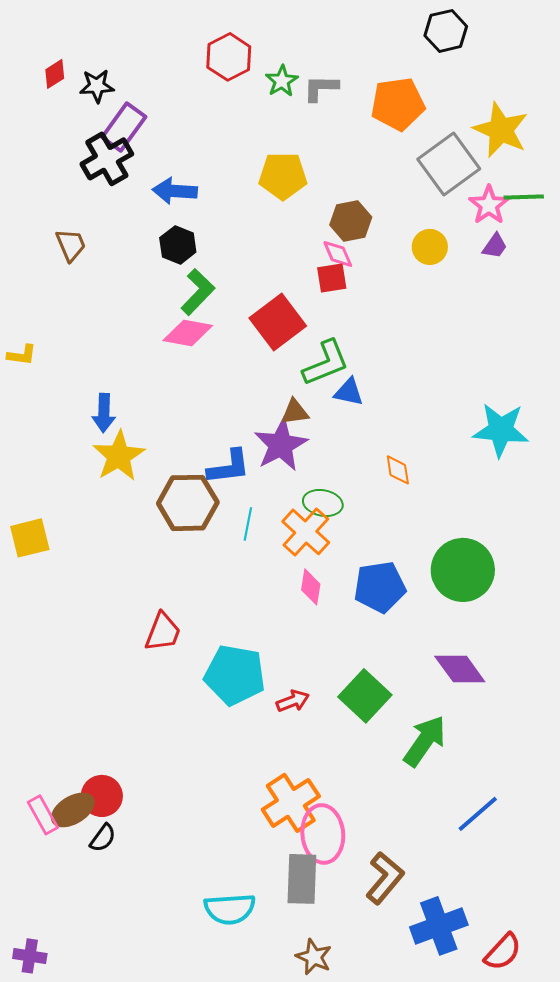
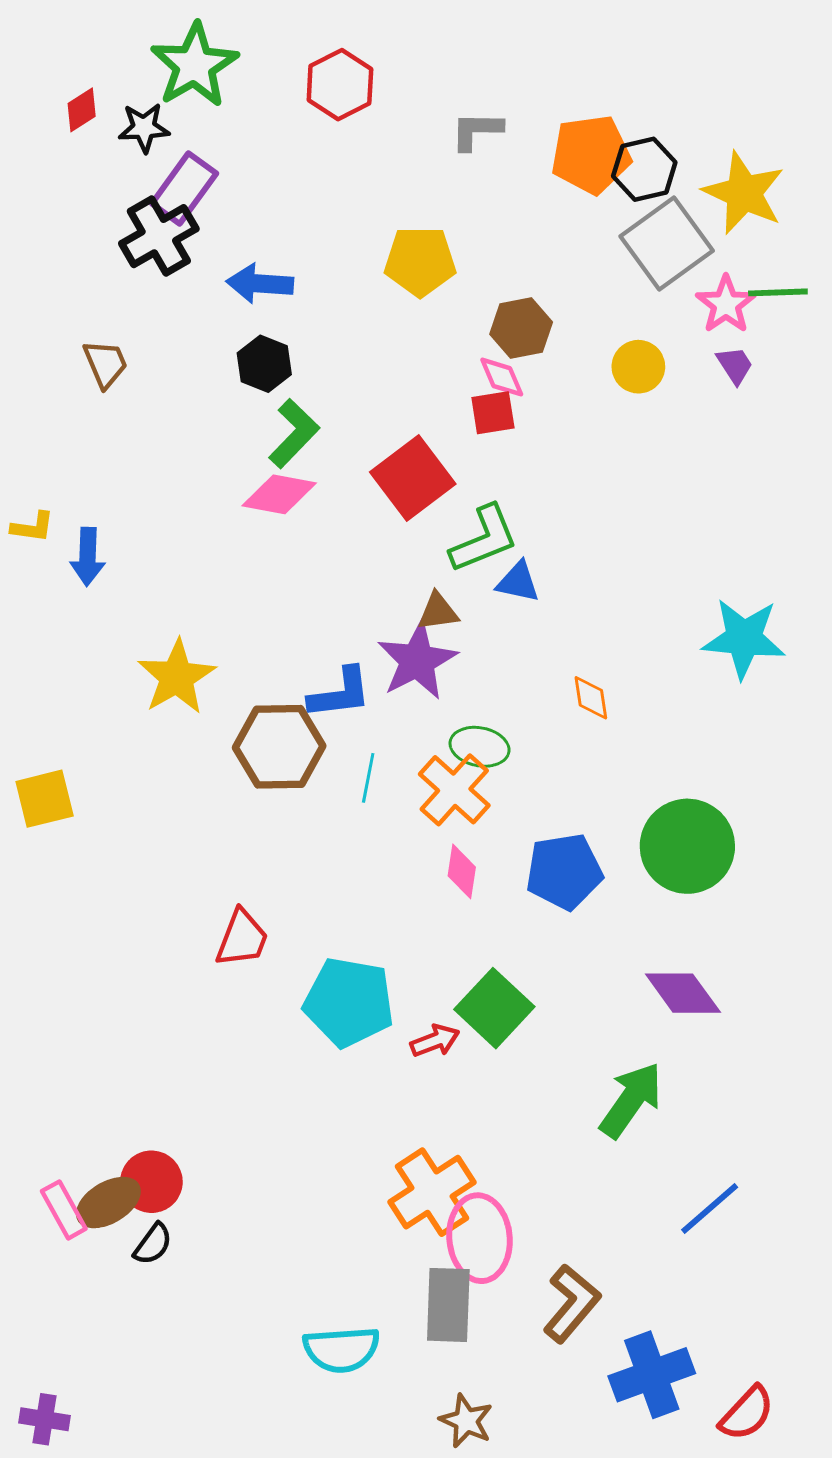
black hexagon: (446, 31) -> (644, 169), moved
green star: (282, 81) -> (194, 65), moved, size x1.8
purple trapezoid: (495, 246) -> (735, 365), turned -68
blue arrow: (104, 413) -> (88, 557), moved
green square: (365, 696) -> (494, 1008), moved

